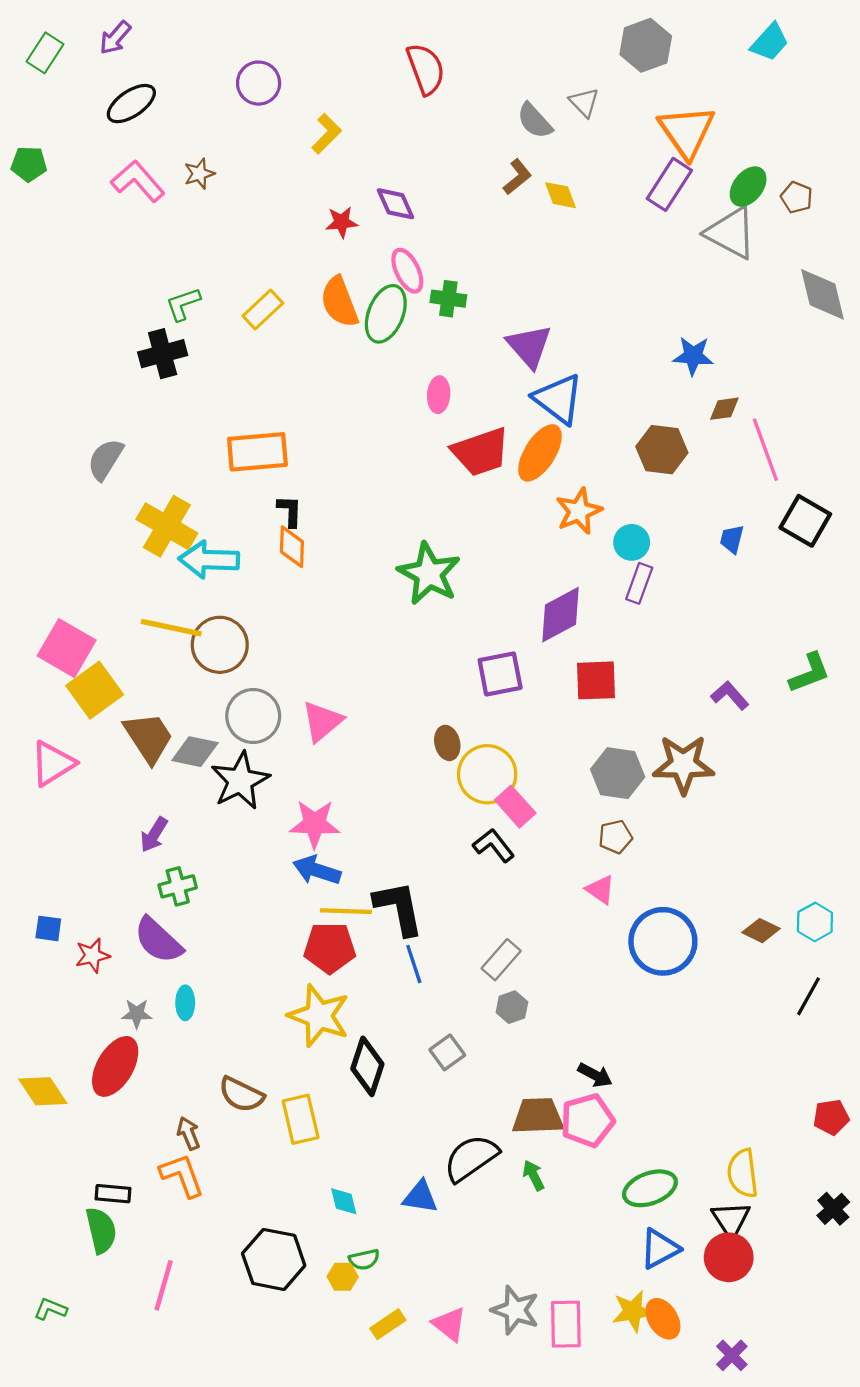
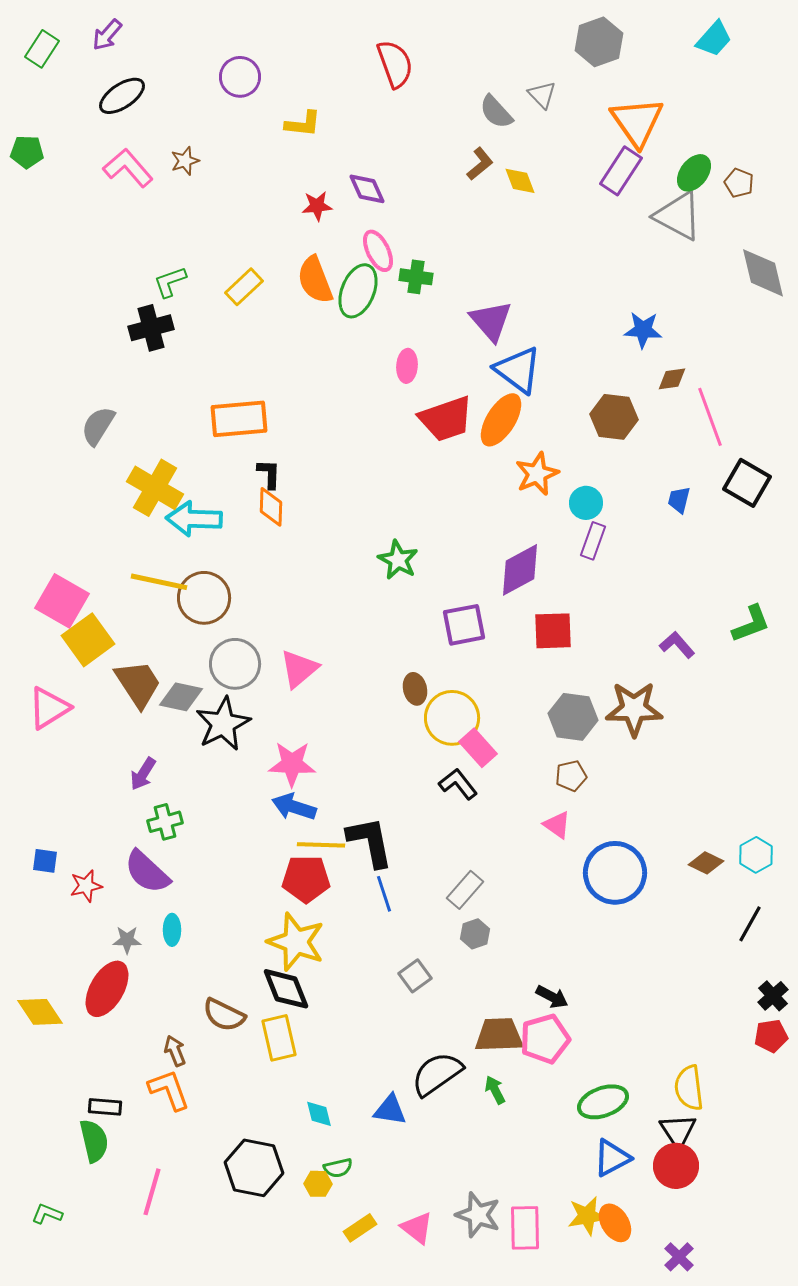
yellow L-shape: (326, 134) -> (303, 124), turned 51
green star: (429, 574) -> (398, 560), moved, size x0.7
black diamond: (367, 1066) -> (286, 989), moved, turned -40
black cross: (833, 1209) -> (773, 996), moved

